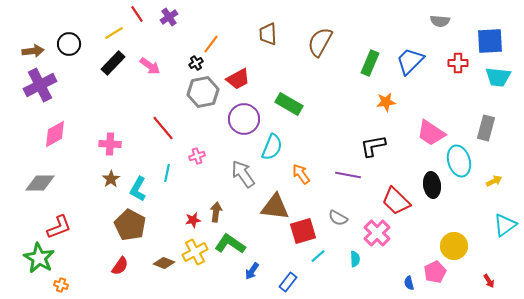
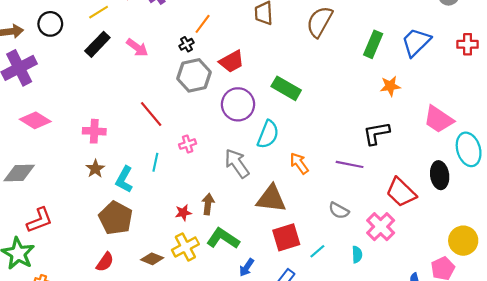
pink diamond: (55, 134) -> (35, 120), turned 60
red square: (303, 231) -> (286, 237), moved

